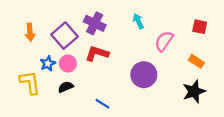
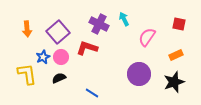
purple cross: (95, 23) -> (99, 24), moved
orange rectangle: (196, 61) -> (176, 55), turned -56
purple circle: (144, 75) -> (139, 74), moved

